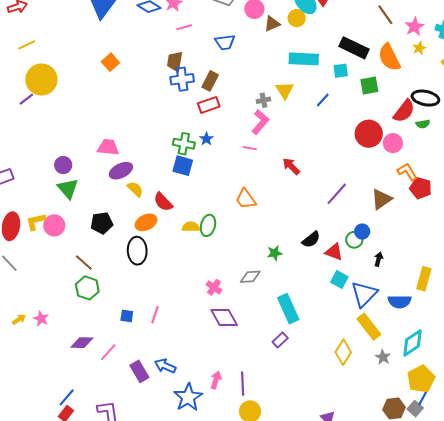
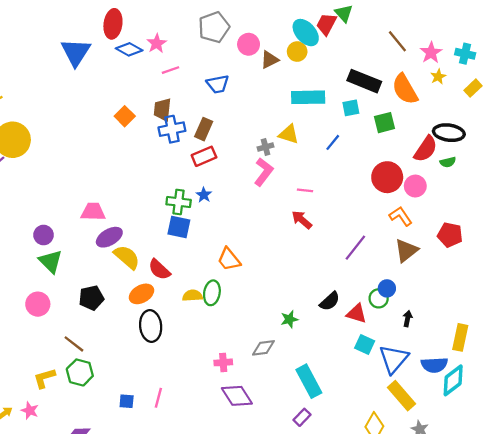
orange square: (110, 62) -> (125, 116), moved
yellow triangle: (285, 90) -> (289, 134), turned -36
pink line: (250, 148) -> (305, 190), moved
orange L-shape: (407, 172) -> (401, 216), moved
yellow semicircle: (135, 189) -> (127, 257), size x1.4
orange trapezoid: (246, 199) -> (229, 259), moved
yellow L-shape: (36, 222) -> (44, 378), moved
black ellipse: (137, 251) -> (151, 326), moved
pink cross: (214, 287) -> (223, 362), turned -35
cyan diamond: (413, 343) -> (453, 380), moved

